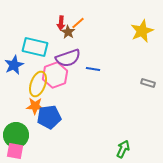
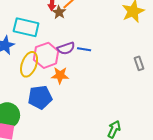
purple semicircle: (68, 58) -> (66, 48), moved, size x0.7
gray rectangle: (148, 83) -> (139, 63), turned 56
orange star: (35, 106) -> (60, 75), moved

